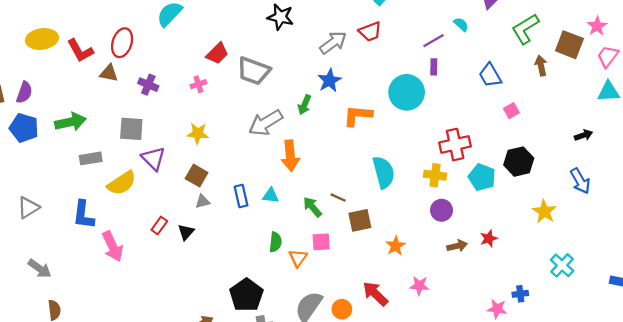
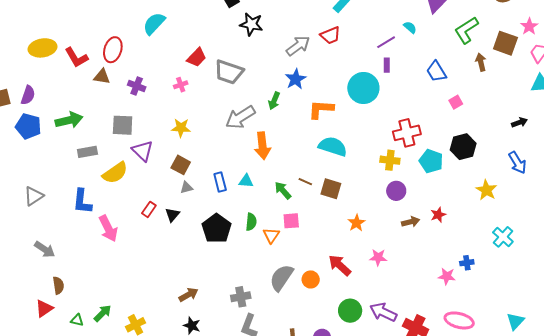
cyan semicircle: (384, 172) -> (333, 146), moved, turned -56
brown square: (360, 220) -> (331, 189), moved, turned 30
black pentagon: (246, 295) -> (217, 228), moved

